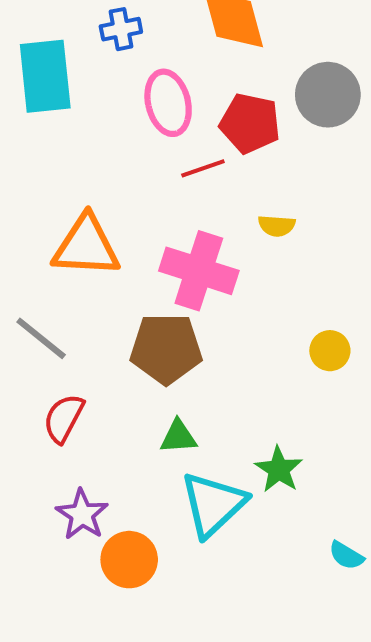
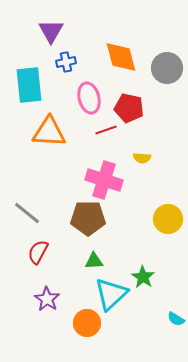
gray circle: (328, 95) -> (167, 68), moved
orange triangle: (86, 246) -> (49, 132), moved
yellow circle: (330, 351) -> (168, 219), size x1.5
orange circle: (129, 560) -> (87, 323), moved

